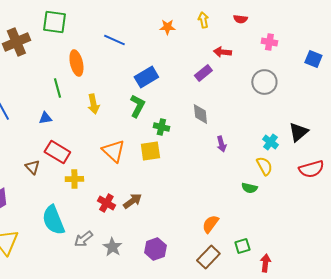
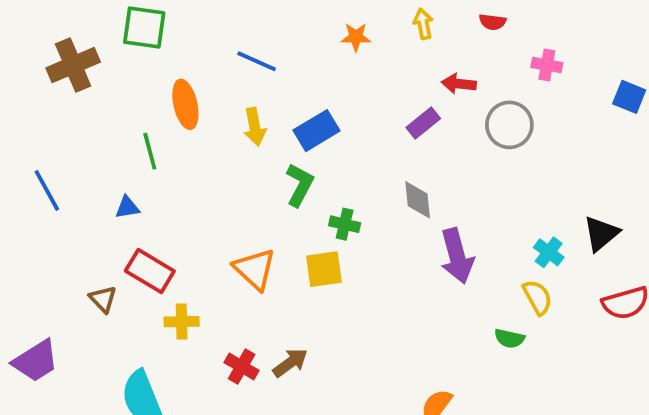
gray circle: (264, 82) -> (509, 125), moved
yellow arrow: (93, 104) -> (255, 127), moved
purple arrow: (221, 144) -> (457, 256), size x1.8

